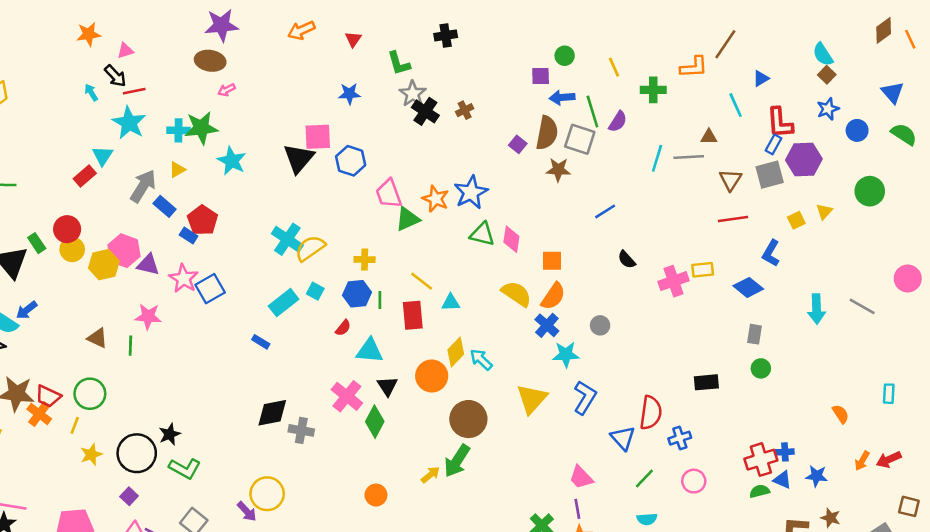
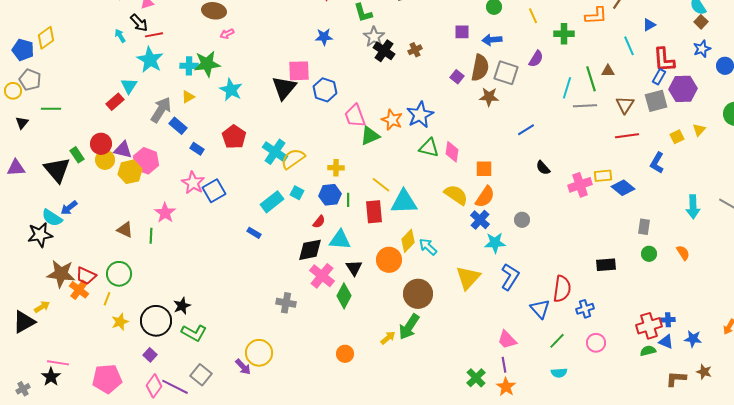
purple square: (541, 76) -> (462, 32), moved
green line: (592, 111) -> (591, 79), moved
gray line: (689, 157) -> (585, 106), moved
red pentagon: (203, 220) -> (234, 137), moved
purple triangle: (148, 265) -> (123, 150), moved
blue diamond: (748, 287) -> (623, 188), moved
cyan triangle: (451, 303) -> (404, 202), size x1.8
pink star: (148, 317) -> (165, 213), turned 30
black diamond: (272, 413) -> (310, 250), moved
orange semicircle: (841, 414) -> (683, 253), moved

